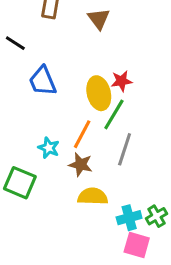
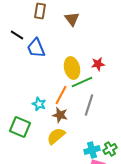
blue trapezoid: (43, 81) -> (36, 48), moved
red star: (122, 81) -> (98, 64), moved
green line: (114, 114) -> (82, 82), turned 35
yellow semicircle: (93, 196) -> (56, 136), moved, turned -42

